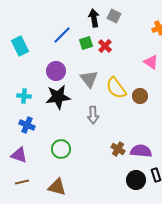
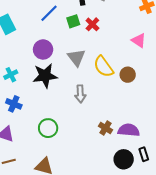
cyan cross: (24, 96) -> (11, 75), turned -32

